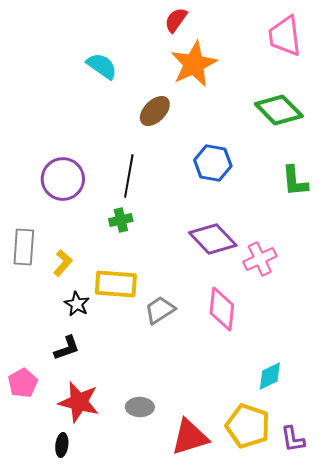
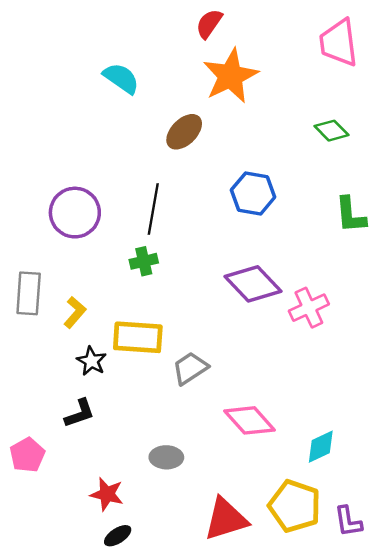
green diamond: (279, 110) -> (331, 131), size x0.6
pink diamond: (222, 309) -> (250, 420), moved, turned -48
red star: (79, 402) -> (107, 494), moved, size x0.7
gray ellipse: (140, 407) -> (166, 457), moved
black ellipse: (62, 445) -> (118, 536), moved, turned 50

